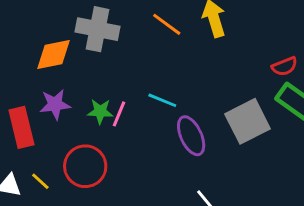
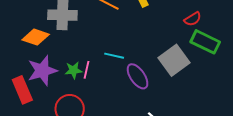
orange diamond: (54, 54) -> (36, 37), turned 40
purple star: (55, 104) -> (42, 71), size x1.4

